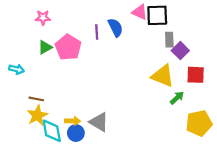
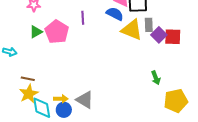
blue semicircle: (115, 27) -> (115, 14), moved, turned -36
red square: (196, 75) -> (173, 37), moved
yellow triangle: (163, 76) -> (132, 30), moved
green arrow: (177, 98) -> (156, 78), turned 112

